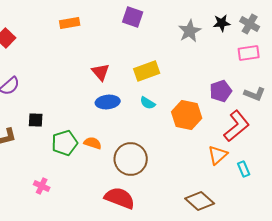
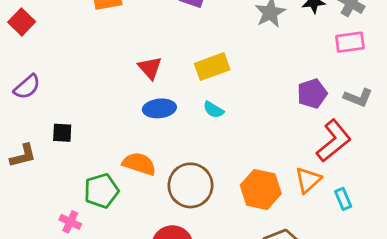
orange hexagon: (187, 115) -> (261, 189), moved
green pentagon: (65, 143) -> (101, 191), moved
orange semicircle: (93, 143) -> (139, 164), size x1.4

